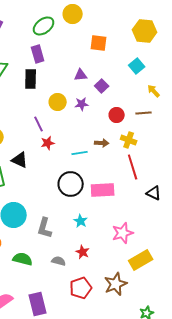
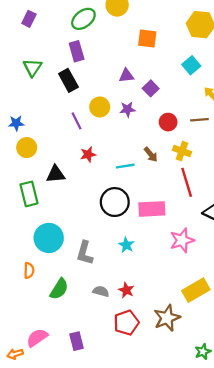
black rectangle: (31, 79) -> (68, 80), turned -30
purple line: (39, 124) -> (77, 121), moved
brown arrow: (102, 143) -> (151, 154), turned 48
black triangle: (20, 160) -> (56, 174), turned -30
pink star: (123, 233) -> (182, 240), moved
red star: (83, 252) -> (126, 290), moved
green semicircle: (23, 259) -> (59, 289), turned 108
purple rectangle: (38, 304) -> (77, 341), size x0.7

